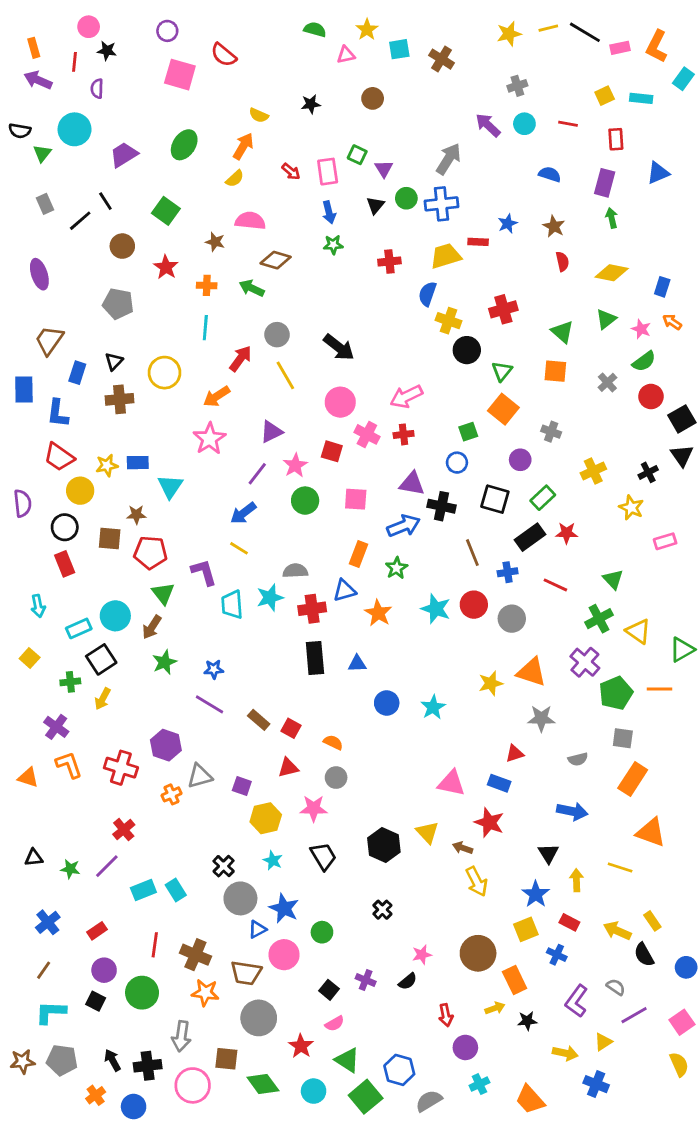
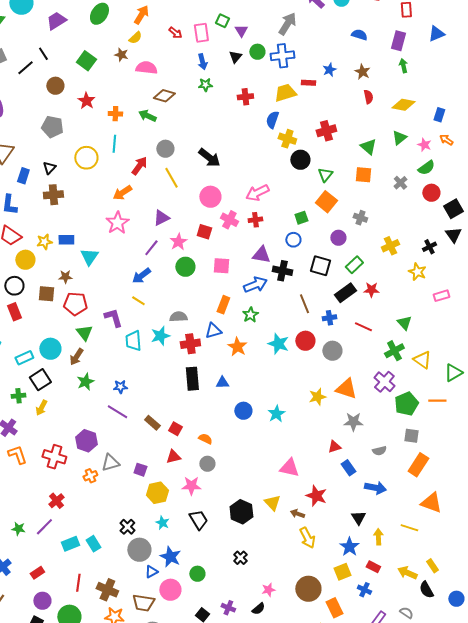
brown star: (215, 242) -> (121, 55), moved
yellow circle: (165, 373) -> (86, 158), moved
blue rectangle: (499, 783) -> (348, 468), moved, turned 35

